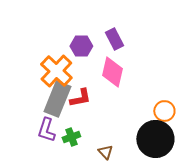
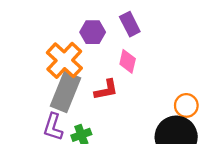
pink diamond: (112, 72) -> (128, 61), size x0.7
red L-shape: (80, 98) -> (106, 90), moved

